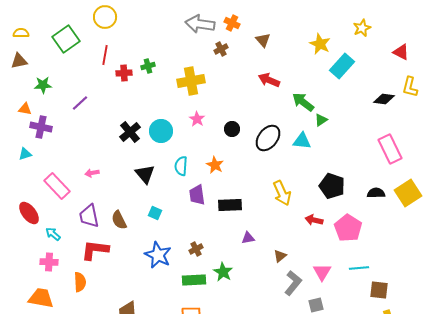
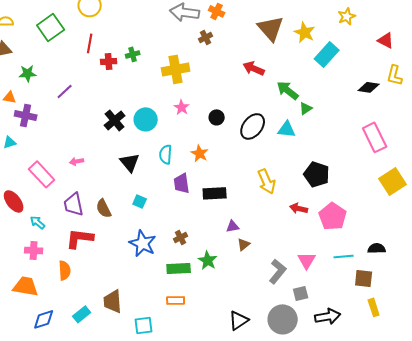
brown triangle: (263, 40) -> (271, 28), moved, size x1.8
black semicircle: (376, 193) -> (377, 248), moved
brown triangle: (280, 256) -> (244, 244), moved

